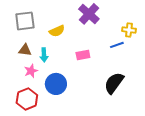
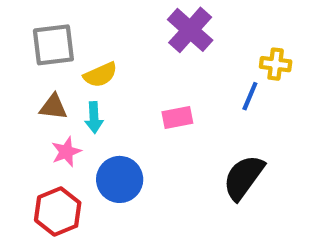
yellow semicircle: (57, 31) -> (100, 75), moved
blue line: (117, 45) -> (250, 96), turned -48

